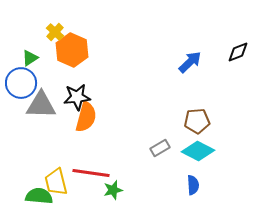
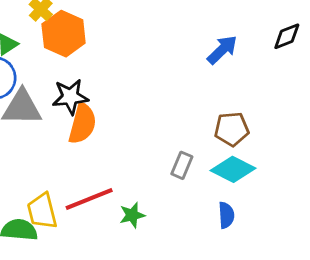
gray rectangle: (160, 148) -> (182, 165), turned -36
red line: (91, 173) -> (89, 199), turned -30
green star: (113, 190) -> (132, 215), moved

